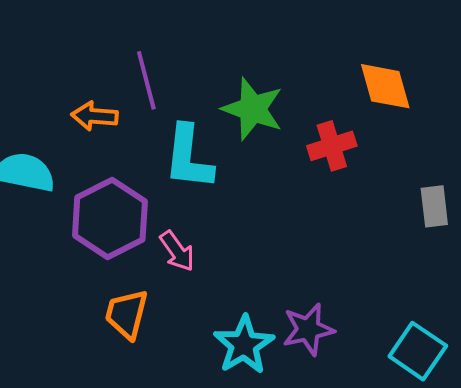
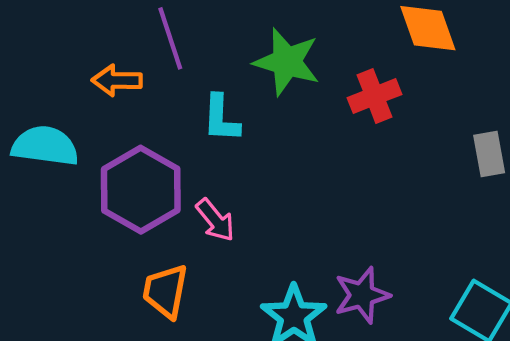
cyan L-shape: (188, 157) -> (221, 118), size x0.7

